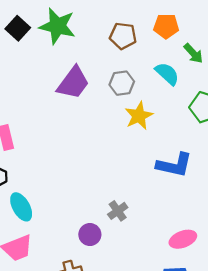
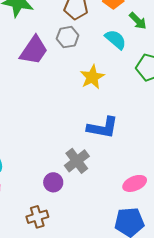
gray hexagon: (122, 83) -> (68, 37), moved
blue L-shape: (174, 165) -> (103, 128), moved
gray cross: (118, 211) -> (77, 161), size x1.4

